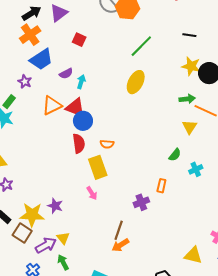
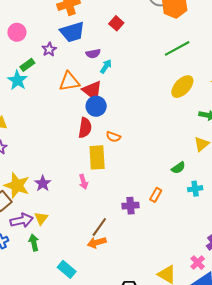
yellow ellipse: (136, 82) -> (182, 87), moved

